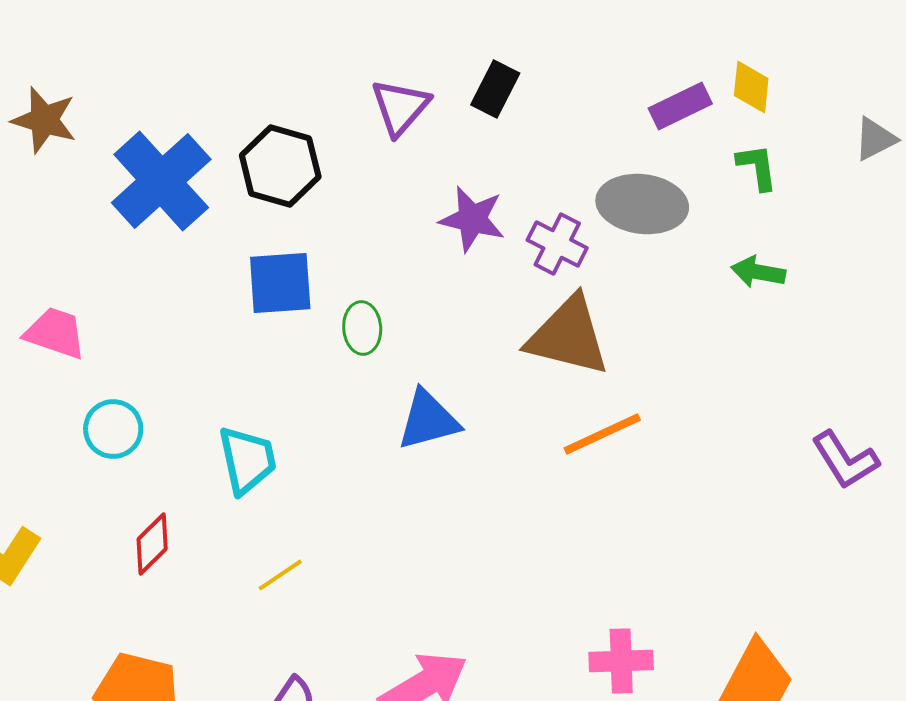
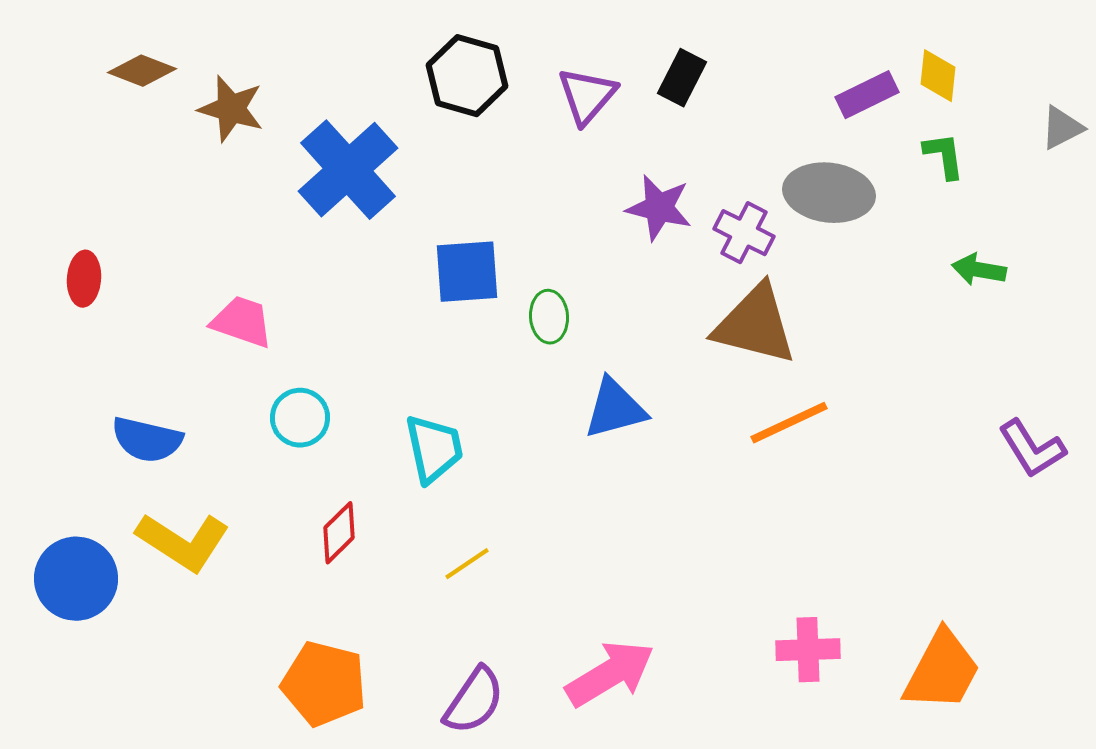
black hexagon: (280, 166) -> (467, 76), moved
green arrow: (758, 272) -> (979, 270), moved

